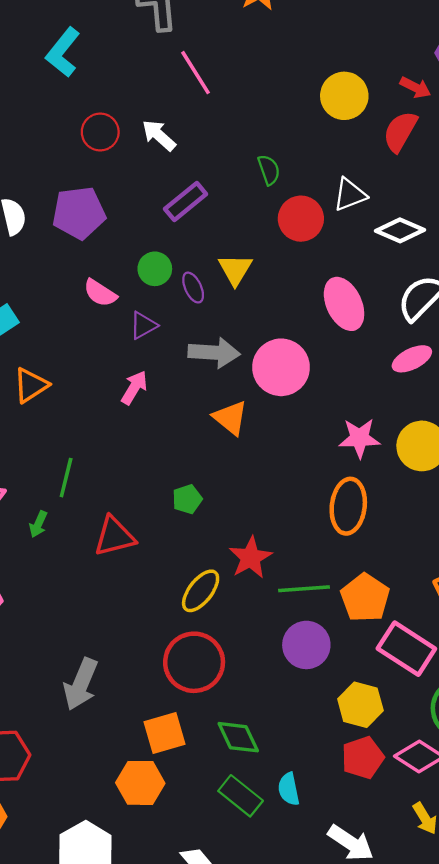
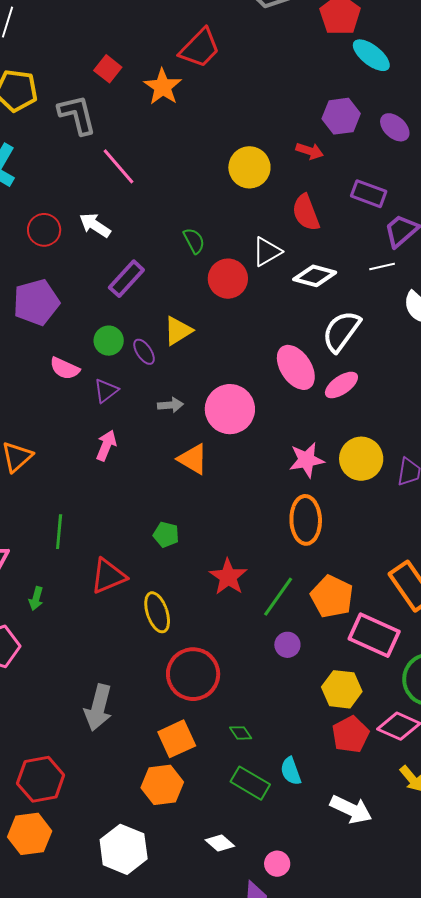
red semicircle: (400, 131) -> (306, 212), moved, turned -42
yellow triangle: (235, 269) -> (178, 331), turned 36
pink ellipse: (344, 304) -> (296, 367), moved
gray arrow: (214, 353) -> (170, 405), size x0.6
green pentagon: (187, 499) -> (166, 535), turned -30
green arrow: (38, 524) -> (36, 598), moved
green line: (304, 589) -> (278, 597), turned -42
yellow ellipse: (201, 591) -> (157, 612), moved, turned -48
purple circle: (306, 645) -> (287, 645), size x0.6
green diamond: (238, 737) -> (241, 733), size x0.6

